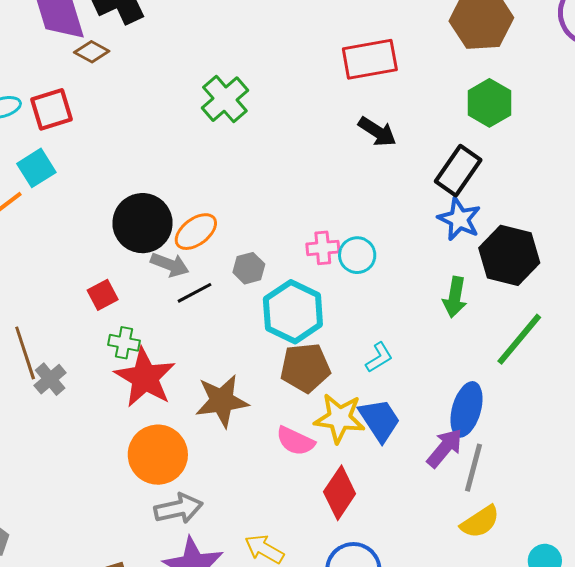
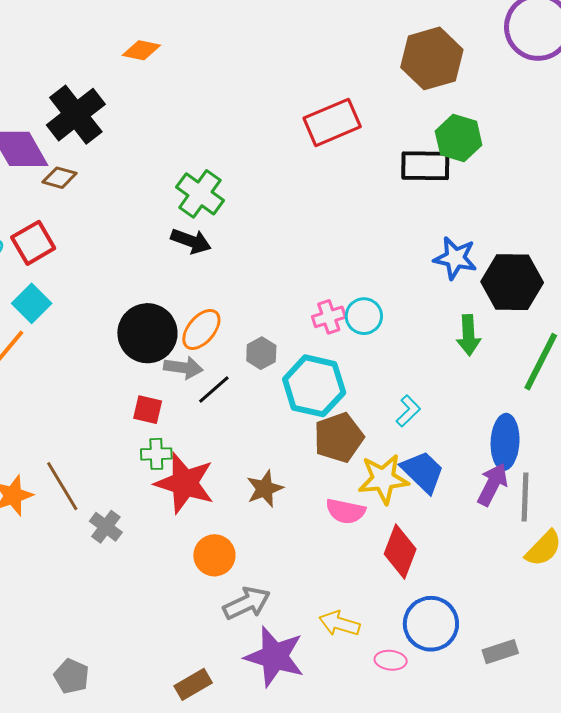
black arrow: (377, 132) -> (191, 241), moved
black rectangle: (458, 171) -> (425, 166), moved, turned 69
red square: (103, 295) -> (148, 410), moved, turned -36
gray cross: (50, 379) -> (106, 527), moved
brown star: (222, 401) -> (265, 489), size x0.7
orange circle: (158, 455) -> (214, 555), size x0.7

